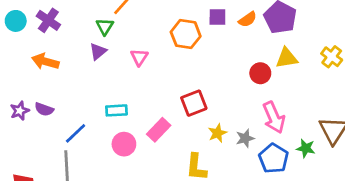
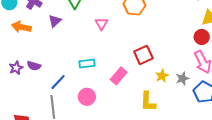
purple triangle: (98, 52) -> (55, 21), moved
orange arrow: (45, 61) -> (21, 27), moved
red circle: (260, 73) -> (202, 37), moved
pink circle: (124, 144) -> (87, 97), moved

